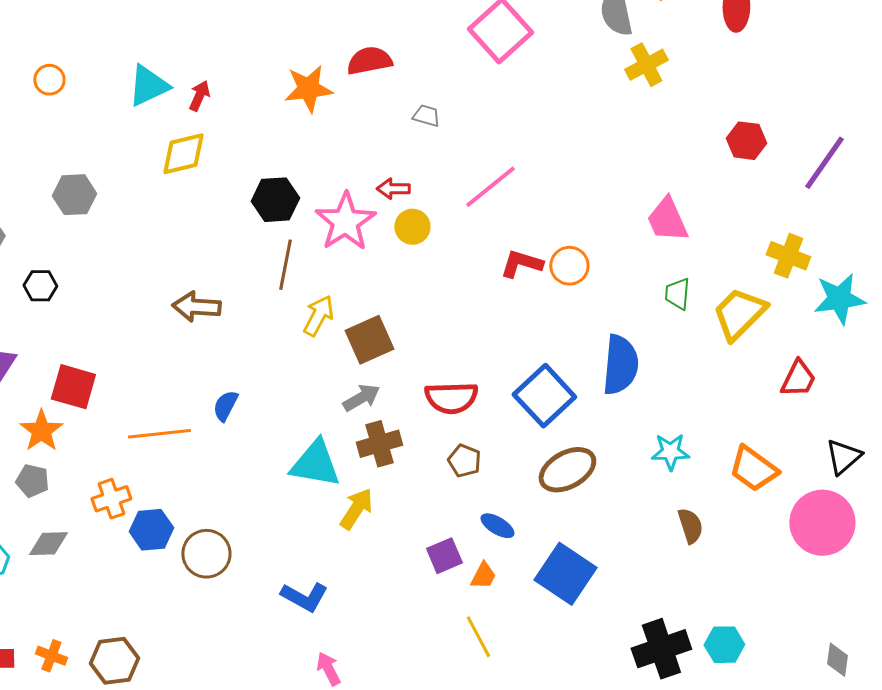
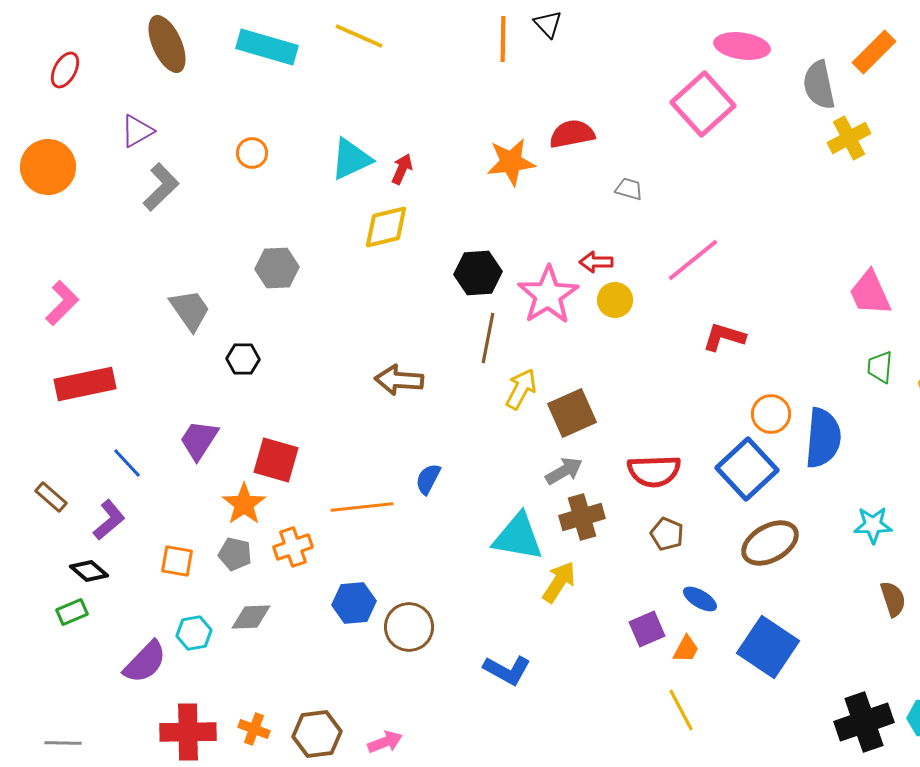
orange circle: (569, 266) -> (771, 414), moved
orange cross: (111, 499) -> (293, 547), moved
pink arrow: (328, 669) -> (385, 742), moved, turned 96

